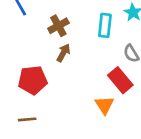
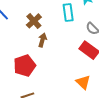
orange triangle: (104, 105) -> (83, 82), moved

